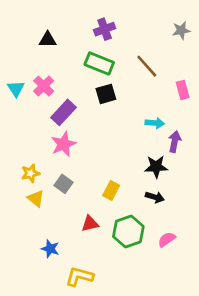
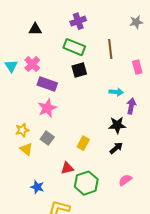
brown line: (147, 66) -> (110, 49), turned 36
purple rectangle: (64, 112) -> (47, 84), turned 66
black arrow: (155, 197) -> (116, 148), turned -56
green hexagon: (128, 232) -> (86, 183), moved

